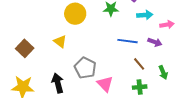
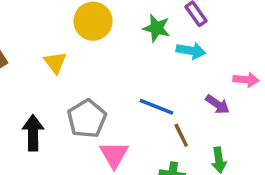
cyan arrow: (145, 15) -> (191, 51), moved
blue line: (128, 41) -> (156, 107), moved

